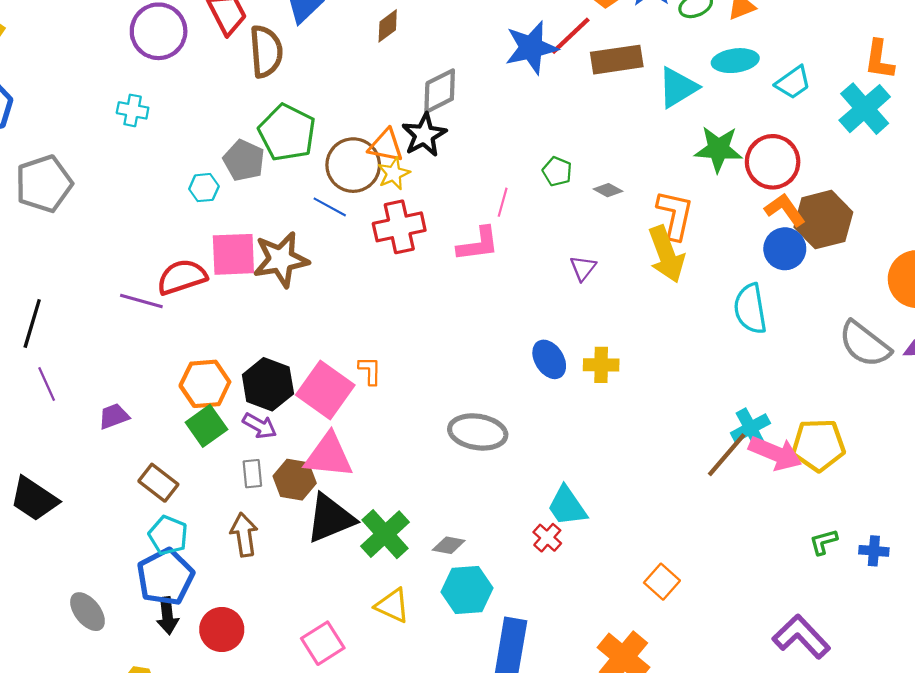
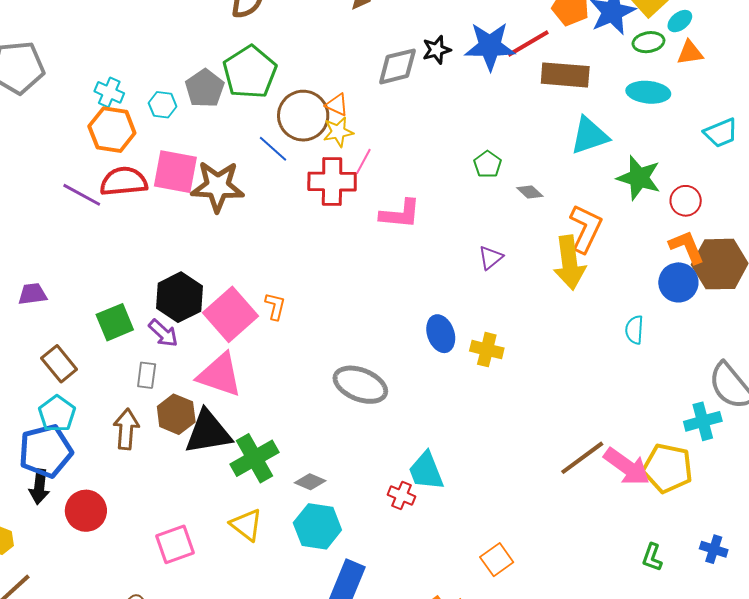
cyan ellipse: (735, 61) -> (648, 92), moved
cyan triangle: (678, 87) -> (589, 136), moved
cyan cross: (133, 110) -> (109, 92), moved
black star: (424, 135) -> (437, 50), moved, size x0.7
orange triangle: (386, 146) -> (337, 105), size x0.7
red circle: (773, 162) -> (686, 201), size x0.6
pink line: (503, 202) -> (363, 161), moved
cyan semicircle: (750, 309) -> (634, 330), size x0.6
orange hexagon: (205, 384) -> (112, 130), moved
cyan cross: (750, 428) -> (703, 421), moved
brown hexagon: (295, 480) -> (176, 414), moved
red cross: (547, 538) -> (402, 496), turned -32
green L-shape: (824, 542) -> (652, 557), turned -68
blue cross: (874, 551) -> (714, 549), moved

